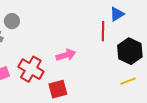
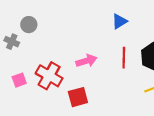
blue triangle: (117, 14) -> (119, 21), moved
red line: (103, 31) -> (124, 58), moved

